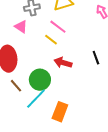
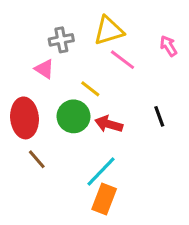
pink line: (58, 27) -> (123, 60), moved
green circle: (40, 80) -> (74, 116), moved
cyan line: (36, 99) -> (101, 172), moved

